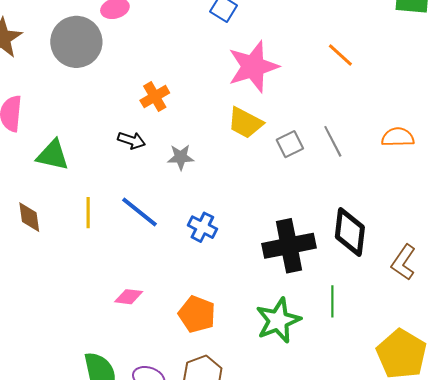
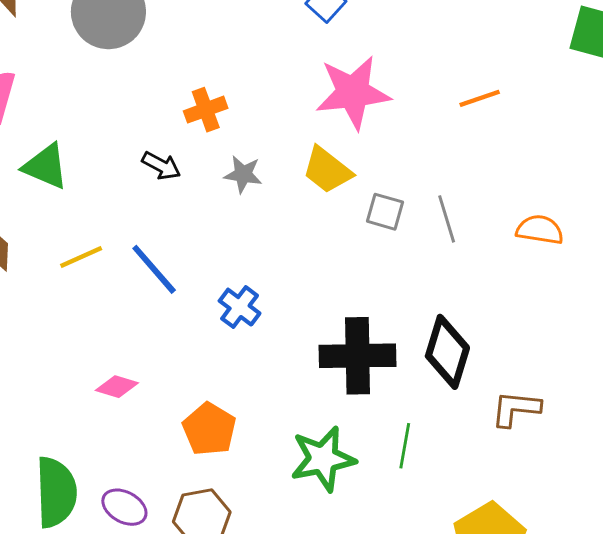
orange line: (340, 55) -> (480, 98), turned -72
gray square: (290, 144) -> (385, 212), turned 32
gray star: (181, 157) -> (243, 174), moved
yellow line: (88, 213) -> (81, 257), turned 56
brown L-shape: (404, 262) -> (516, 409), turned 51

